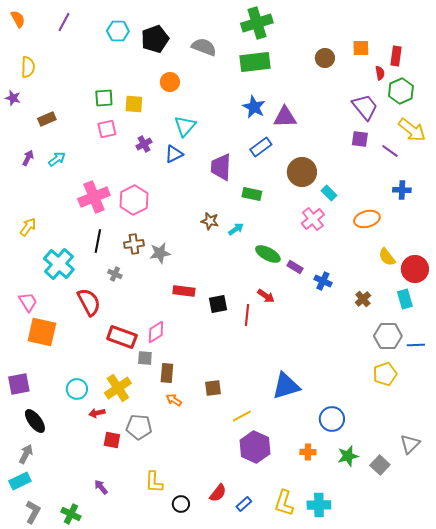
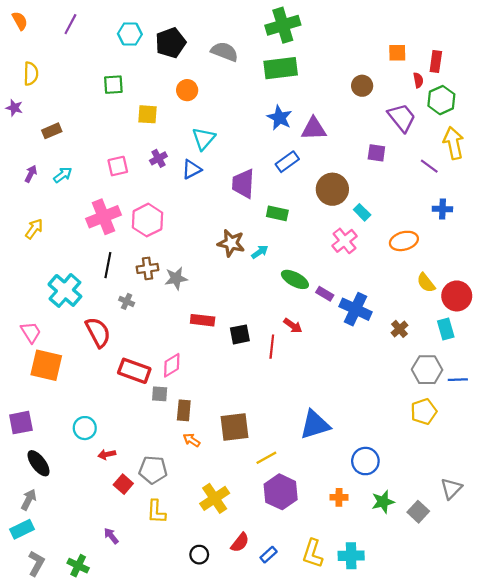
brown circle: (325, 58) -> (362, 86), moved
green square: (104, 98) -> (113, 85), moved
pink square: (107, 129) -> (118, 166), moved
yellow arrow: (412, 130) -> (453, 143), turned -140
purple square: (360, 139) -> (376, 153), moved
brown star: (210, 221) -> (231, 243), size x1.4
yellow arrow: (28, 227) -> (34, 229), moved
blue cross: (323, 281) -> (355, 309), size x1.6
yellow cross: (118, 388) -> (215, 498), moved
brown square: (213, 388) -> (234, 427), size x1.6
red square: (112, 440) -> (123, 484), turned 30
yellow L-shape: (154, 482) -> (156, 512), moved

